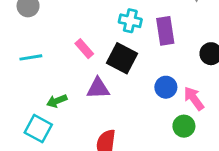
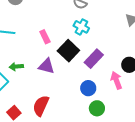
purple rectangle: (165, 31) -> (94, 59), moved, turned 36
blue circle: (166, 87) -> (88, 88), moved
pink arrow: (194, 98) -> (116, 80), moved

